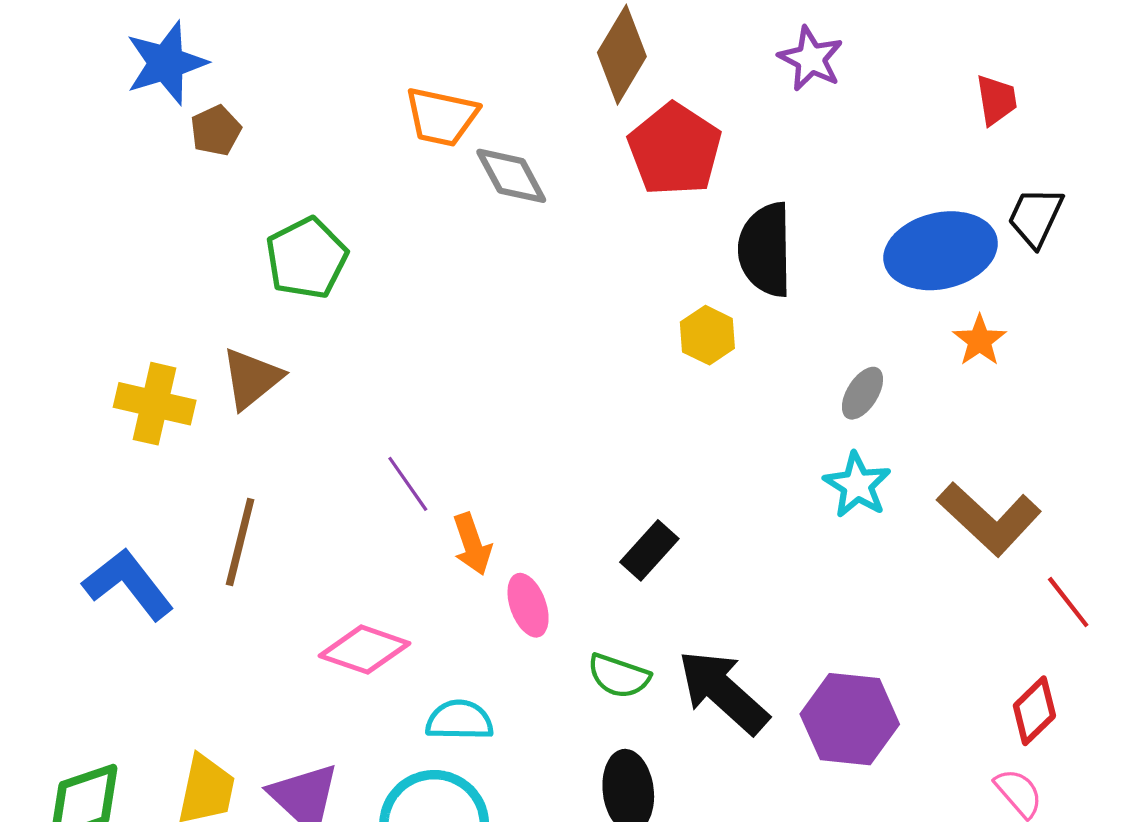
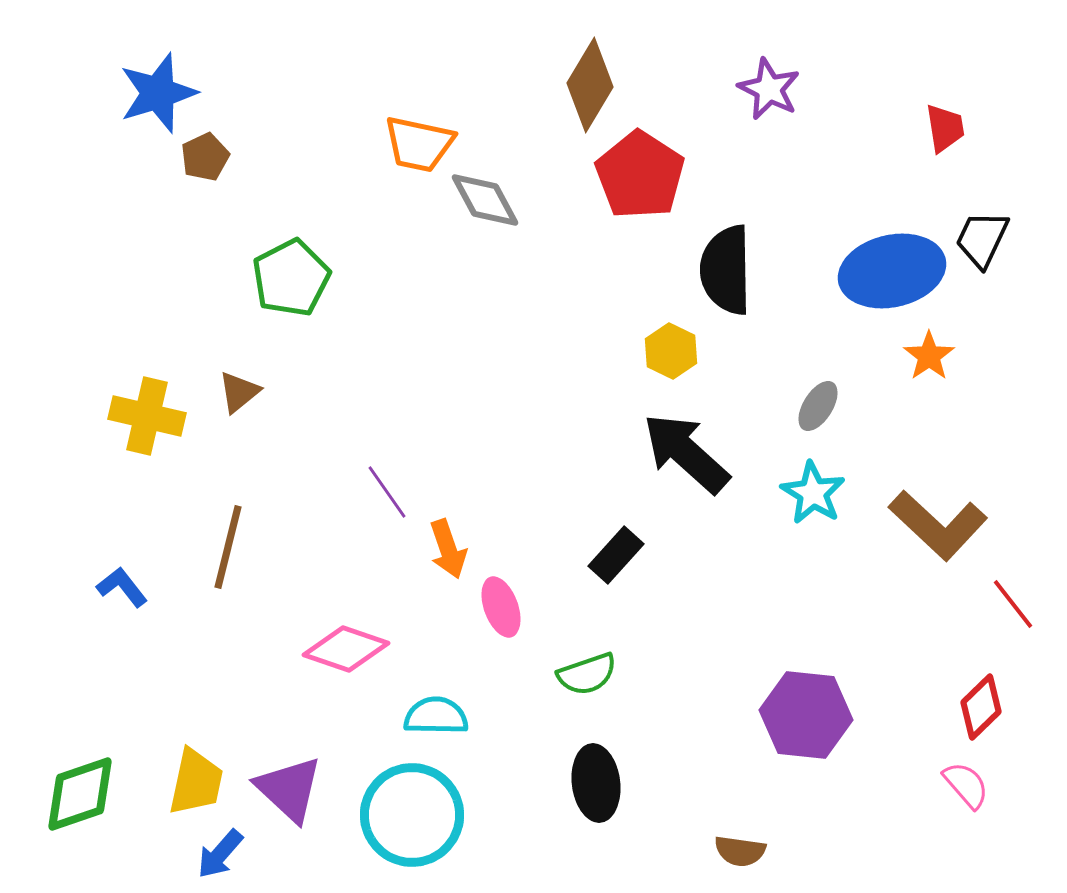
brown triangle: (252, 378) -> (239, 392), size x0.7
blue L-shape: (128, 584) -> (122, 587), size x0.6
green semicircle: (619, 676) -> (587, 674), turned -38
black arrow: (723, 692) -> (686, 453), moved

